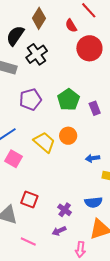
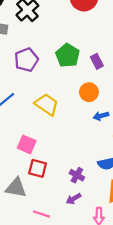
orange circle: (68, 136) -> (89, 92), moved
pink square: (14, 159) -> (27, 144), moved

